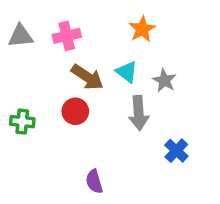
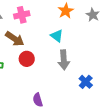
brown arrow: (87, 77) -> (15, 39), moved
gray star: (164, 80) -> (93, 15), moved

